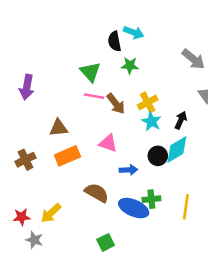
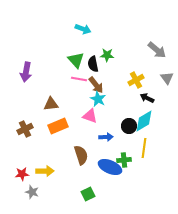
cyan arrow: (134, 32) -> (83, 29), moved
black semicircle: (115, 41) -> (93, 64), moved
yellow cross: (148, 102) -> (136, 80), moved
black arrow: (181, 120) -> (147, 98), turned -88
cyan star: (151, 121) -> (98, 99), moved
brown semicircle: (97, 193) -> (81, 155), turned 42
yellow line: (186, 207) -> (144, 148), moved
yellow arrow: (51, 213) -> (45, 171), turned -138

